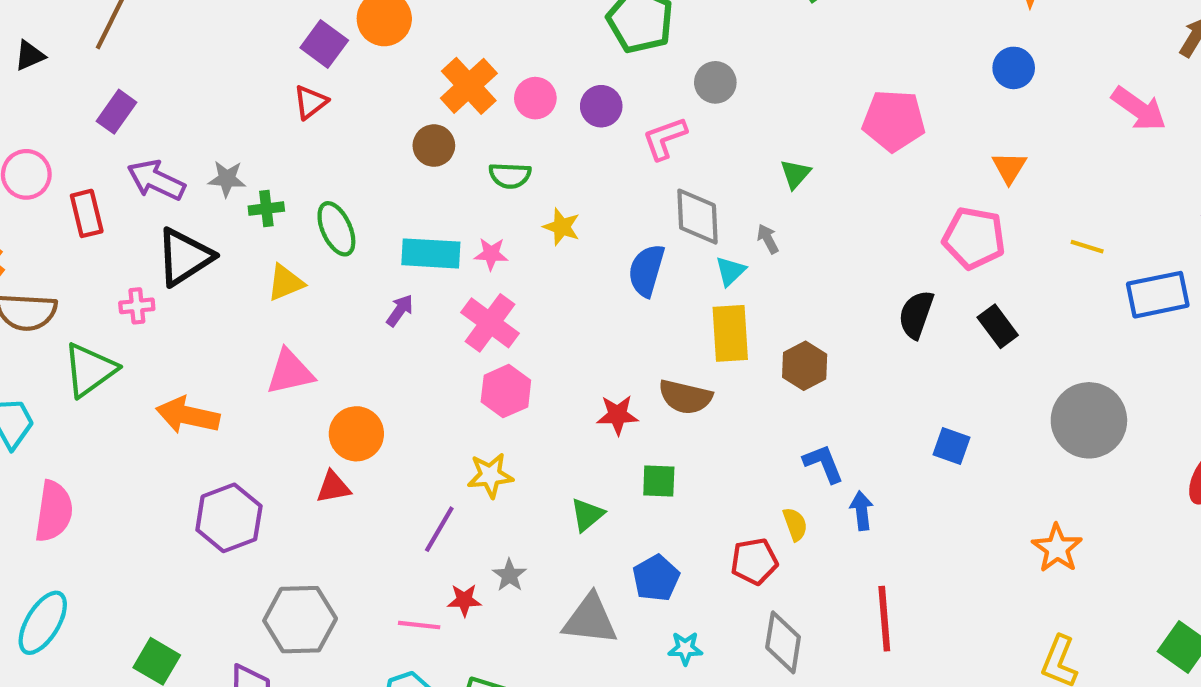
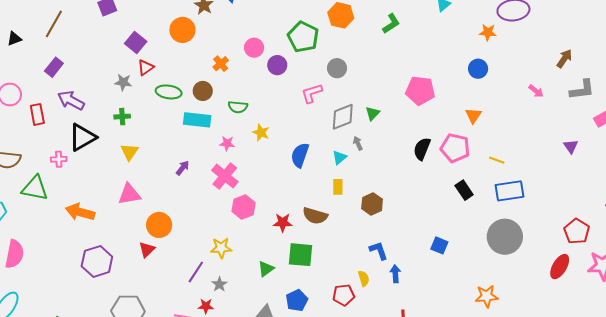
purple square: (324, 44) -> (136, 42), moved
orange cross: (469, 86) -> (221, 64), size x0.6
pink circle: (535, 98) -> (254, 48), moved
purple circle: (601, 106) -> (277, 65), moved
pink arrow: (1139, 109) -> (536, 91), size x0.6
gray star: (227, 179) -> (123, 82), moved
gray diamond: (697, 217) -> (343, 117), moved, turned 68
green ellipse: (336, 229) -> (169, 92), moved, turned -60
yellow line: (1087, 247) -> (497, 160), moved
cyan rectangle: (431, 253) -> (197, 120), moved
yellow triangle: (285, 283) -> (129, 152), turned -36
blue rectangle: (1158, 295) -> (509, 191), moved
black semicircle: (916, 314) -> (422, 149), moved
yellow rectangle: (730, 333) -> (338, 187), size x0.6
green triangle: (90, 370) -> (35, 188), turned 44
pink hexagon: (506, 391) -> (244, 207), moved
green square: (659, 481) -> (301, 255), size x1.5
red triangle: (333, 487) -> (147, 250), turned -36
orange star: (1057, 548) -> (487, 296), turned 30
gray star: (509, 575) -> (219, 284), moved

